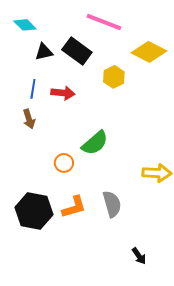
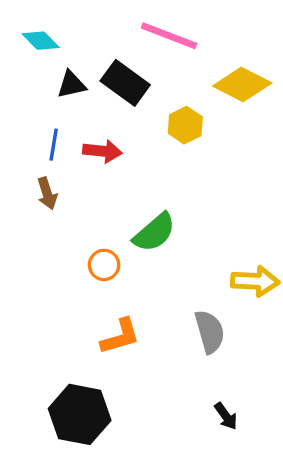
gray semicircle: (112, 204) -> (210, 332), moved
black hexagon: (34, 211) -> (80, 414), moved

